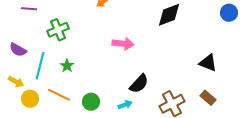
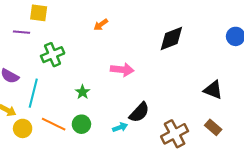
green star: (67, 66) -> (83, 92), moved
green circle: (91, 102) -> (81, 124), moved
cyan arrow: (125, 105) -> (120, 127), moved

